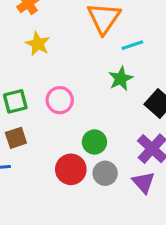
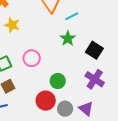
gray circle: (105, 173) -> (65, 109), moved
purple triangle: (144, 182) -> (86, 109), moved

